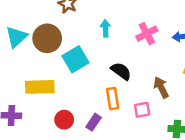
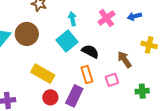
cyan square: (75, 59) -> (67, 41), moved
yellow rectangle: (40, 87) -> (43, 74), moved, turned 40
purple rectangle: (94, 122) -> (74, 96), size x1.5

